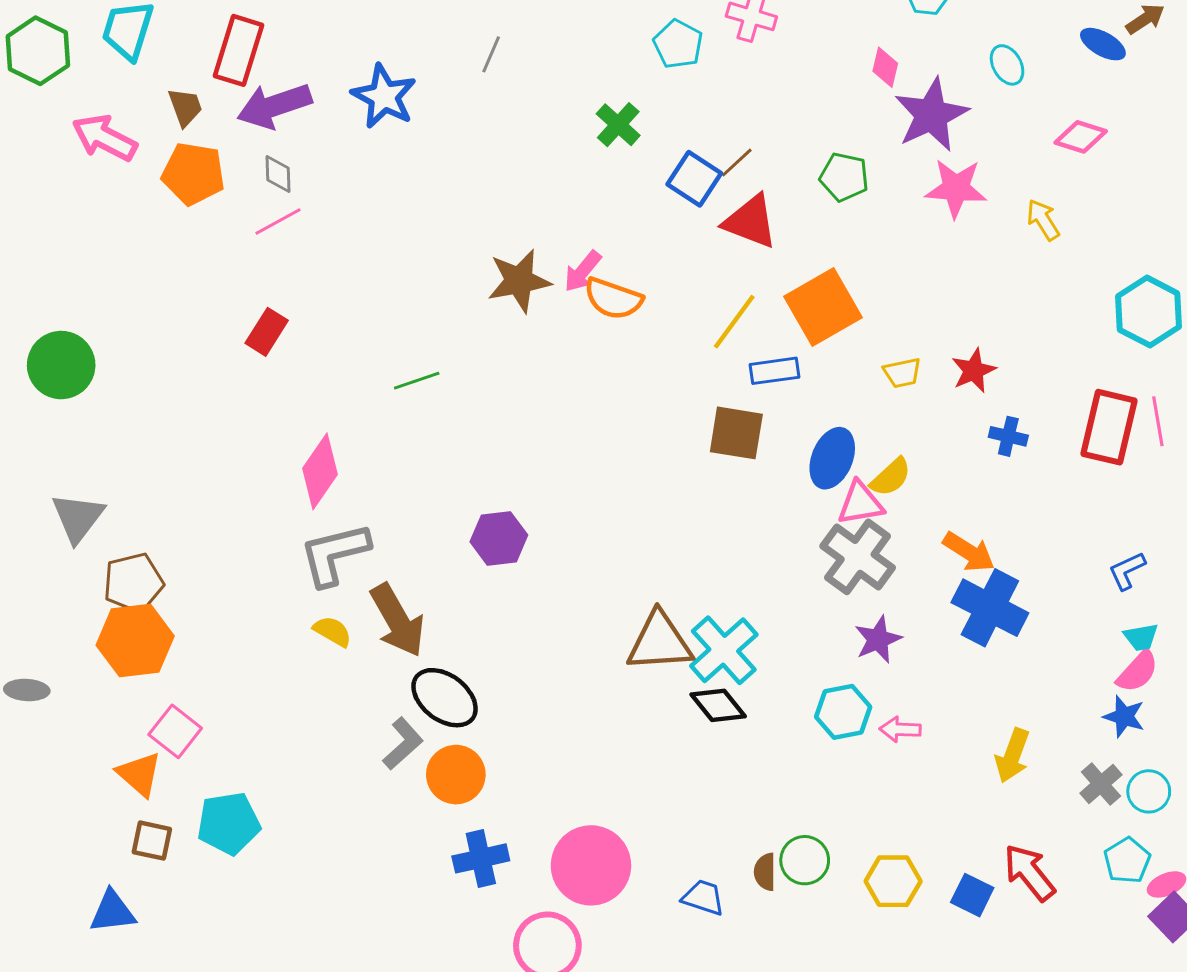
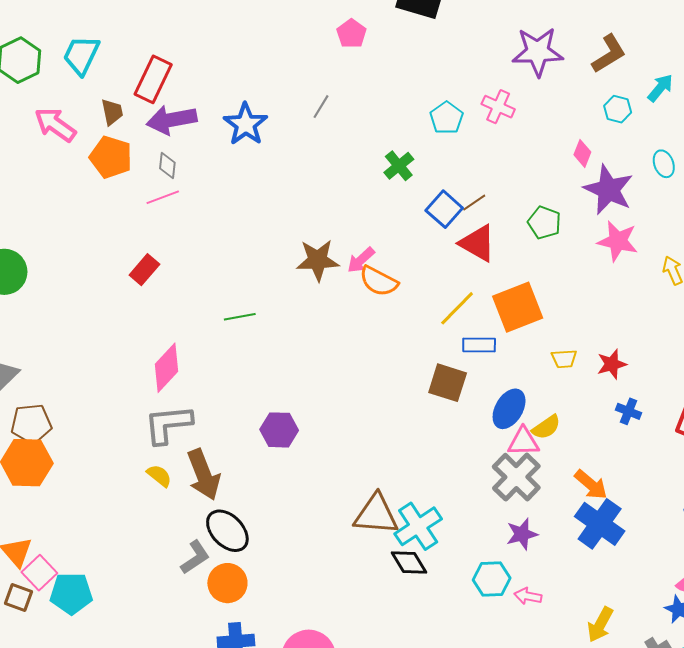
purple star: (931, 115) -> (608, 190), turned -30
pink square: (175, 731) -> (39, 573), moved

